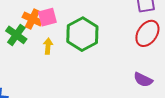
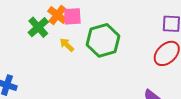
yellow arrow: (48, 46) -> (67, 45), turned -63

